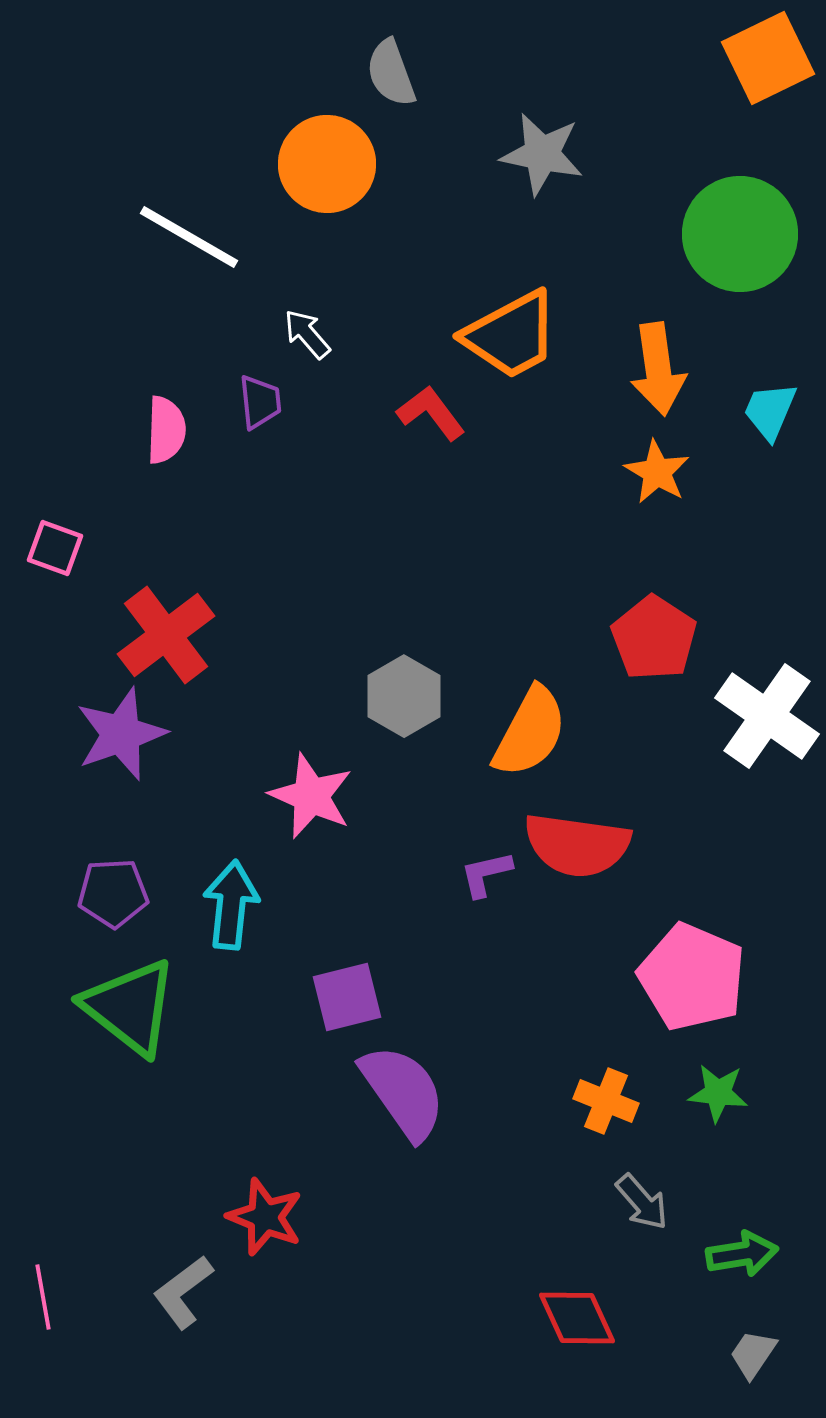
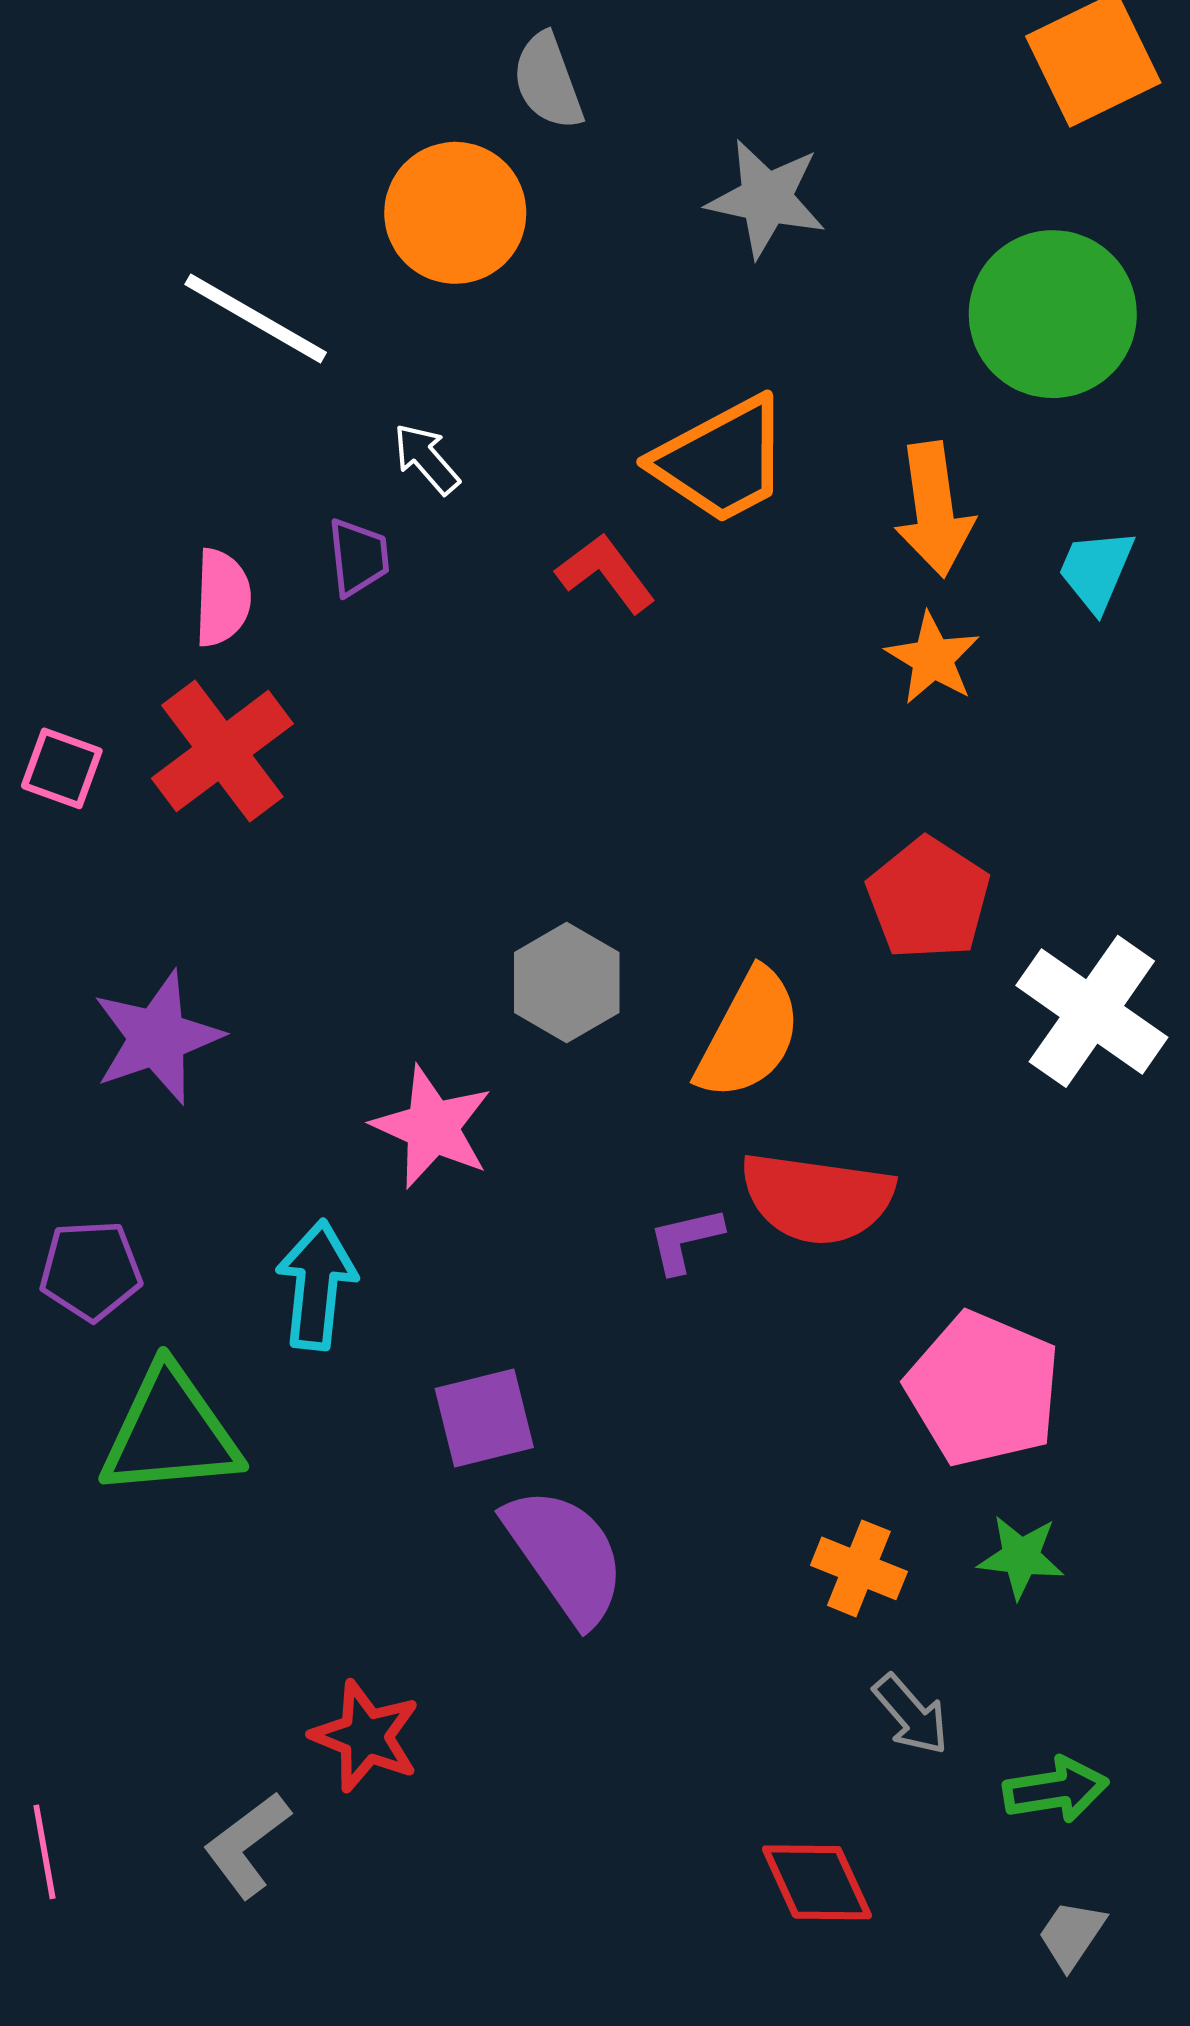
red cross: (166, 635) -> (222, 751), moved
purple pentagon: (113, 893) -> (91, 1270), moved
green triangle: (130, 1007) -> (170, 1432), turned -43

